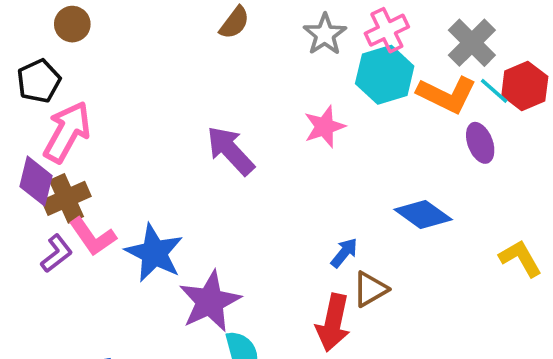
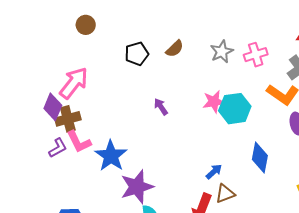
brown semicircle: (234, 23) -> (175, 49), moved
cyan hexagon: (385, 75) -> (235, 109), moved
black pentagon: (39, 81) -> (137, 54), moved
purple arrow: (230, 151) -> (161, 107), size x0.6
blue diamond: (423, 215) -> (260, 158), turned 56

